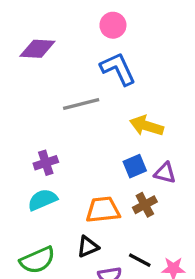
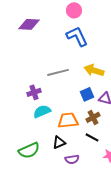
gray line: (81, 104) -> (58, 72), moved
cyan semicircle: (42, 200) -> (42, 111), moved
black line: (140, 260) -> (92, 137), moved

